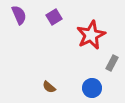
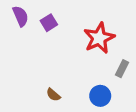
purple square: (54, 17) -> (49, 23), moved

